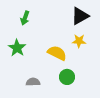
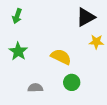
green arrow: (25, 18) -> (17, 16), moved
yellow star: (79, 41) -> (96, 42), moved

